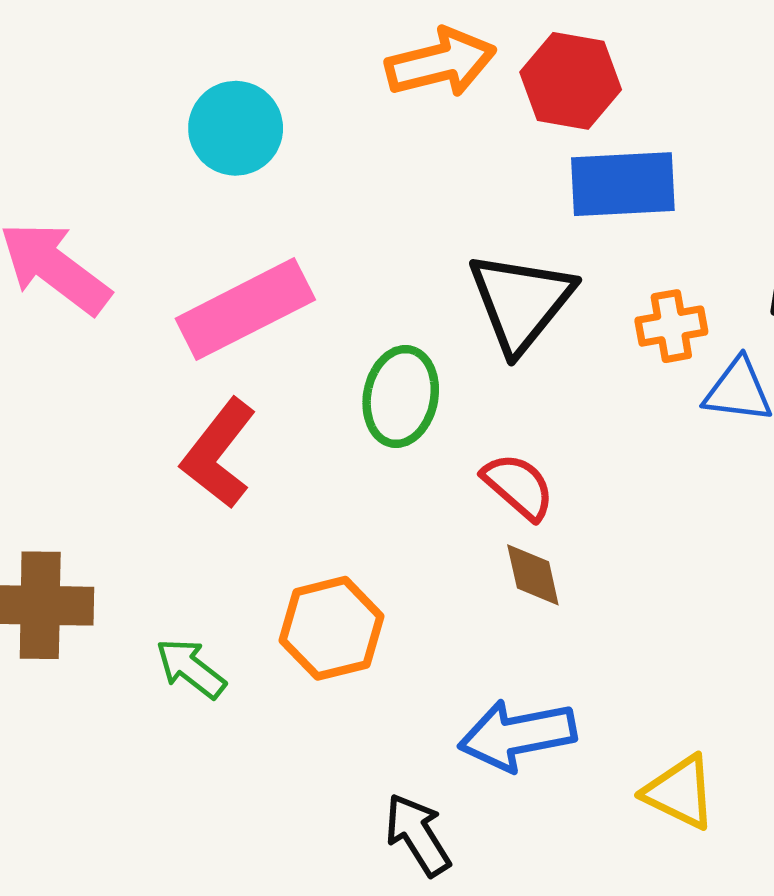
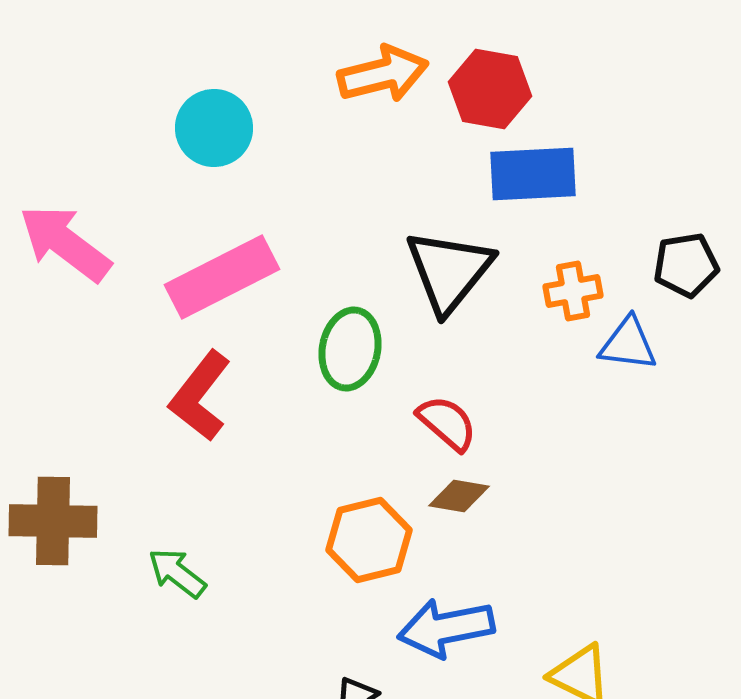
brown diamond: (533, 575) -> (459, 496), turned -68
orange hexagon: (332, 628) -> (369, 540), moved

